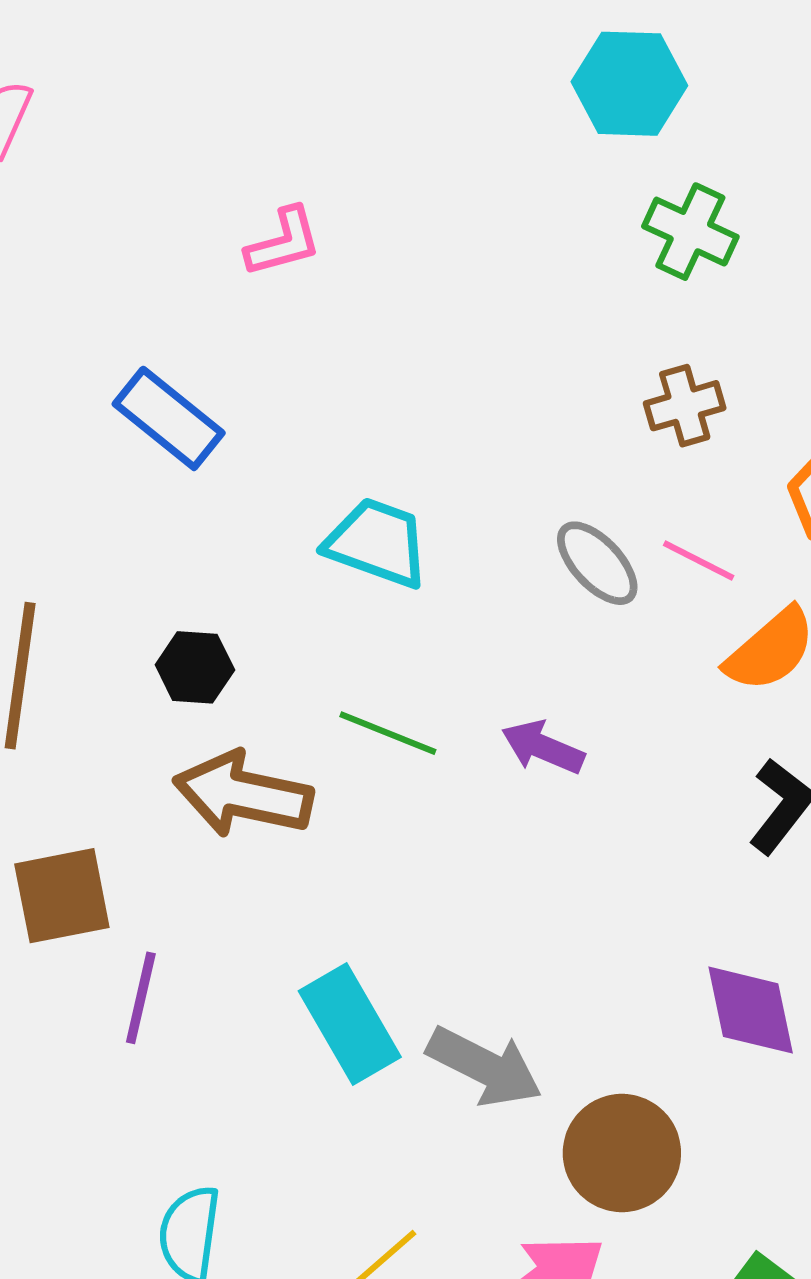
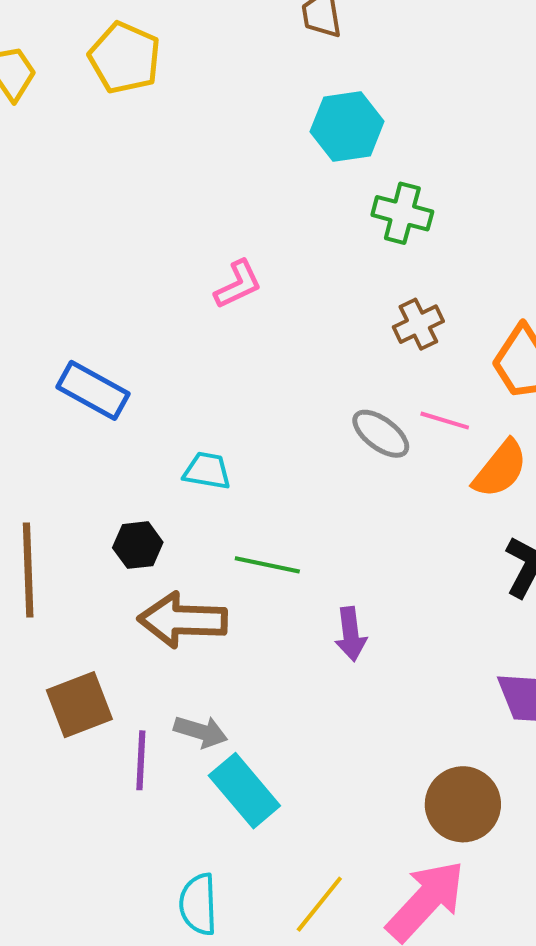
pink L-shape: (283, 242) -> (238, 284), moved
cyan trapezoid: (377, 543) -> (207, 471), moved, size x0.7
purple arrow: (543, 747) -> (351, 634), moved, turned -110
cyan rectangle: (350, 1024) -> (244, 791), moved
gray arrow: (485, 1067) -> (201, 732), moved, size x0.7

